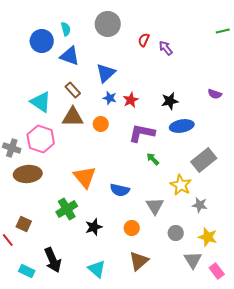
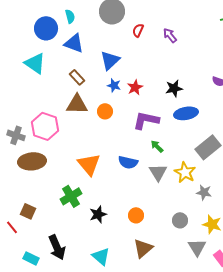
red semicircle: (144, 40) -> (138, 30), moved
cyan triangle: (41, 102) -> (35, 63), moved
blue semicircle: (120, 190) -> (128, 162), moved
gray triangle: (155, 206) -> (158, 172), moved

